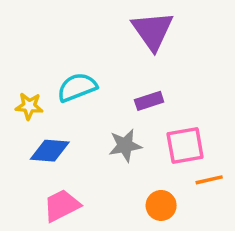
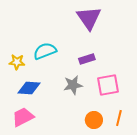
orange line: (209, 180) -> (119, 118), moved, turned -63
pink trapezoid: (62, 205) -> (23, 117), moved

